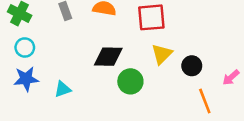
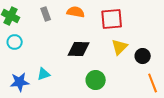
blue star: (26, 79) -> (20, 82), moved
green circle: (130, 81) -> (96, 80), moved

